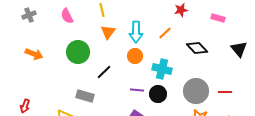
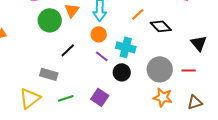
orange line: (165, 33) -> (138, 14), moved
black triangle: (239, 49) -> (199, 43), moved
green circle: (78, 52) -> (50, 20), moved
purple line: (137, 90) -> (102, 56), moved, turned 32

